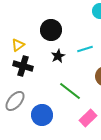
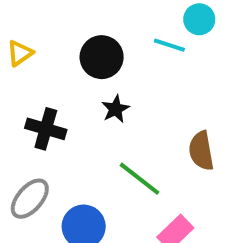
yellow triangle: (18, 45) -> (20, 53), moved
cyan line: (85, 49) -> (169, 45), moved, turned 35

